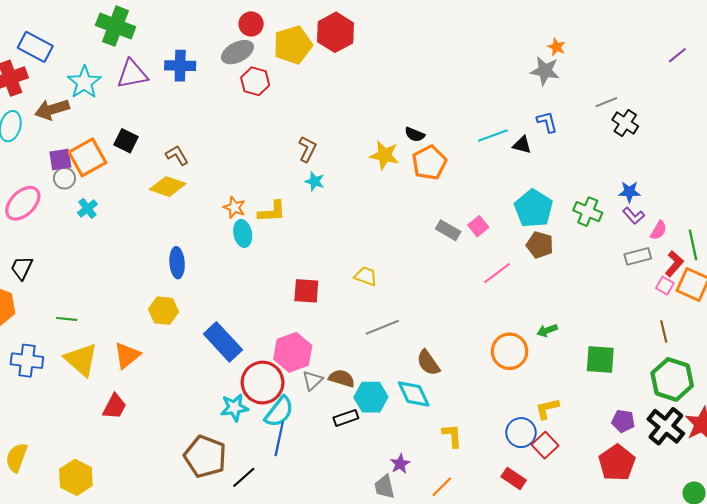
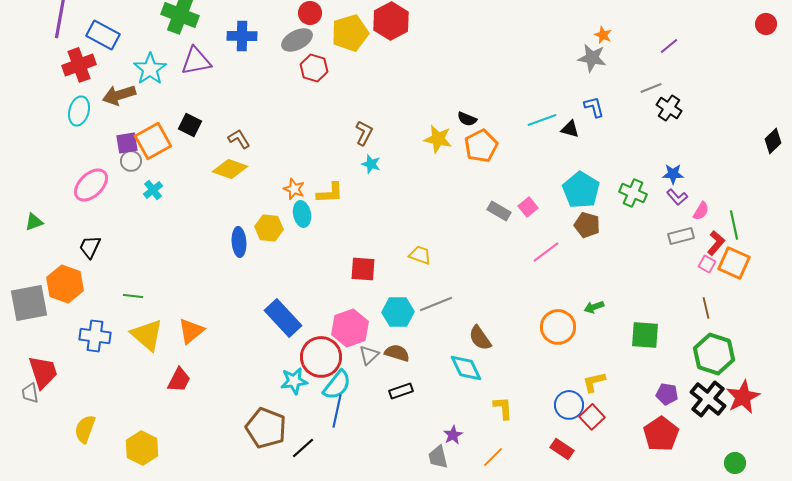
purple line: (677, 55) -> (669, 46), moved
blue cross: (180, 66) -> (242, 36), moved
yellow hexagon: (163, 311) -> (269, 228), moved
cyan hexagon: (371, 397) -> (398, 312), moved

